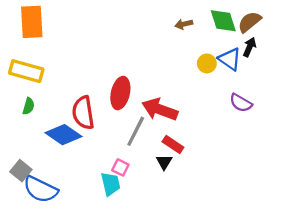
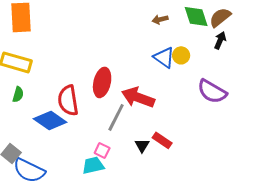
blue triangle: (230, 59) -> (164, 57), moved
purple semicircle: (241, 103) -> (212, 91), size x1.4
red rectangle: (173, 144) -> (162, 140), moved
cyan trapezoid: (111, 184) -> (93, 165), turned -90

